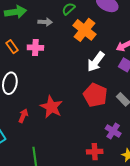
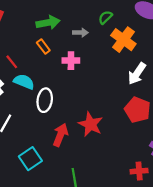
orange rectangle: (12, 47) -> (43, 47), moved
red arrow: (23, 116) -> (60, 135), size x1.5

